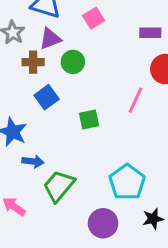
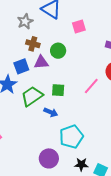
purple triangle: (50, 39) -> (41, 62), moved
blue square: (47, 97) -> (21, 66), moved
blue arrow: (33, 161) -> (51, 112), moved
green trapezoid: (59, 186) -> (32, 96), moved

